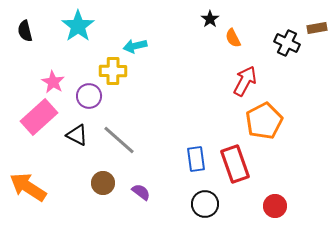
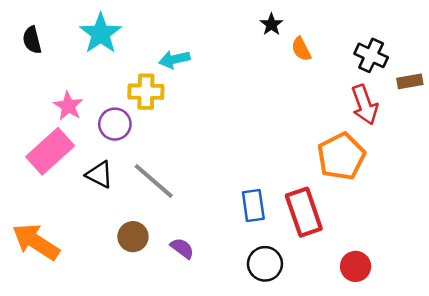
brown rectangle: (317, 28) -> (410, 81), moved
red arrow: (245, 81) -> (365, 105), moved, turned 132

